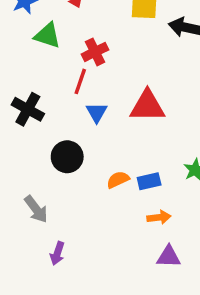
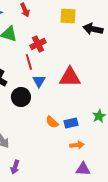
red line: (80, 81) -> (29, 62), turned -35
black circle: (67, 157) -> (21, 97), moved
orange semicircle: (118, 180) -> (52, 122), turned -112

